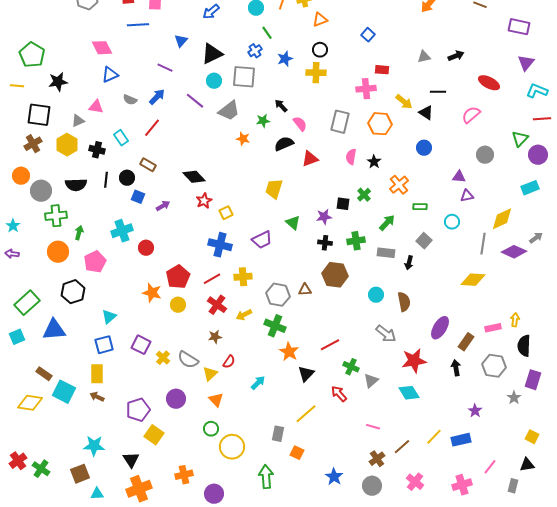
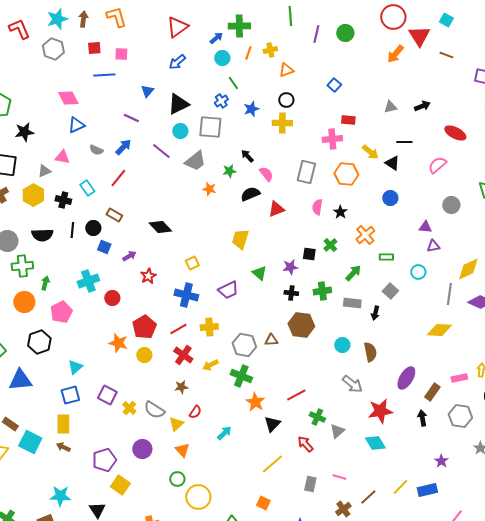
red star: (204, 201) -> (148, 276), moved
gray rectangle: (278, 434) -> (310, 484), moved

